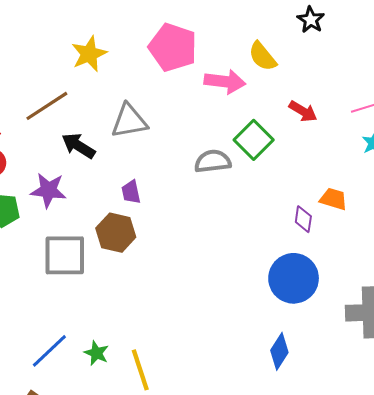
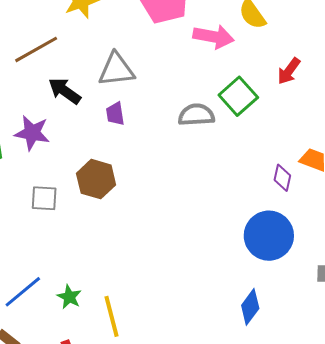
red arrow: (303, 111) -> (289, 71), turned 92
purple trapezoid: (131, 192) -> (115, 114), moved
gray square: (65, 255) -> (44, 198), size x0.6

